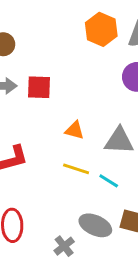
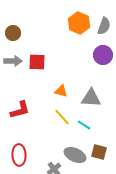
yellow line: (76, 169) -> (62, 117), turned 30

